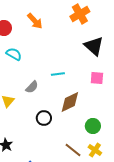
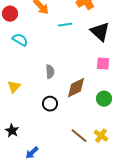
cyan line: (58, 74) -> (65, 25), moved
gray semicircle: (32, 87) -> (50, 72), moved, turned -48
green circle: (93, 126) -> (104, 99), moved

